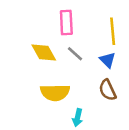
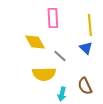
gray line: (75, 54) -> (60, 56), moved
brown semicircle: (108, 90) -> (85, 86), moved

